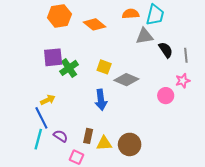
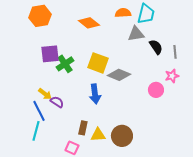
orange hexagon: (59, 16) -> (40, 16), moved
yellow square: (104, 67) -> (98, 63), size x1.5
yellow arrow: (48, 100) -> (45, 94), turned 64
purple semicircle: (61, 136) -> (57, 102), moved

